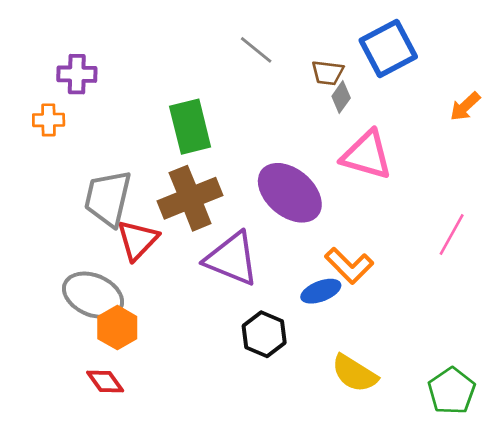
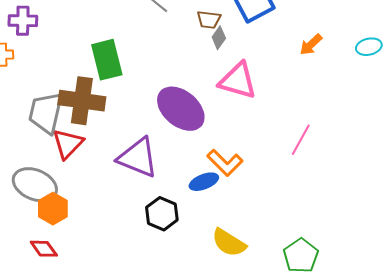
brown cross: (190, 198) -> (82, 101), moved, turned 30

